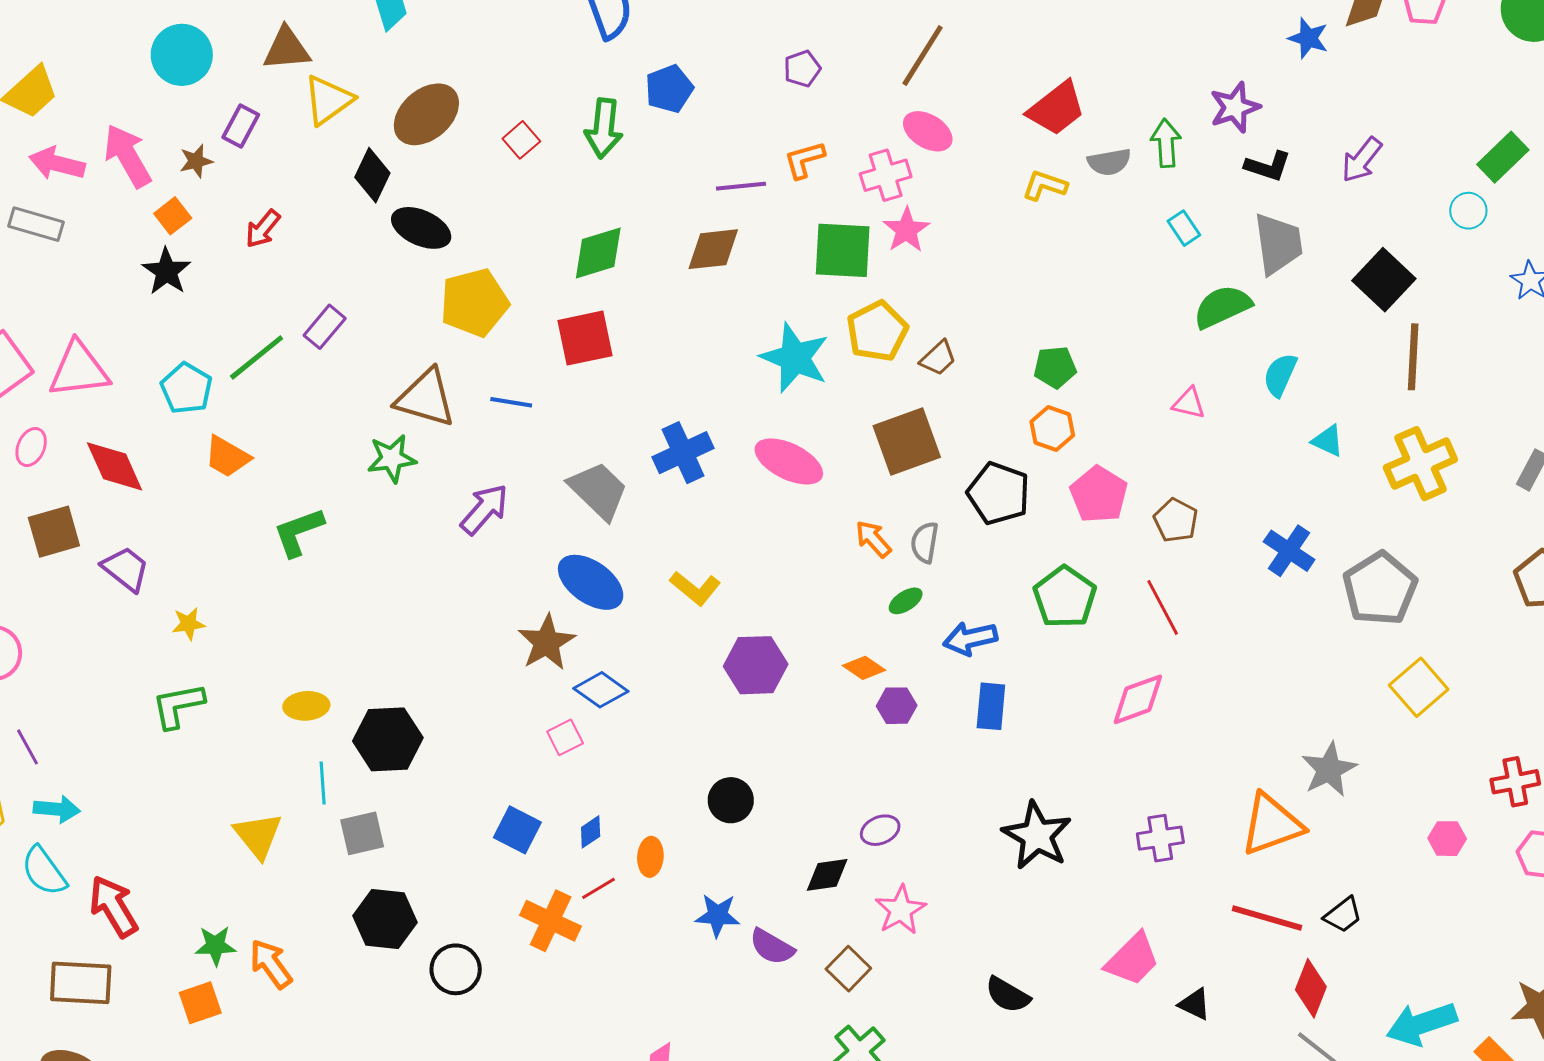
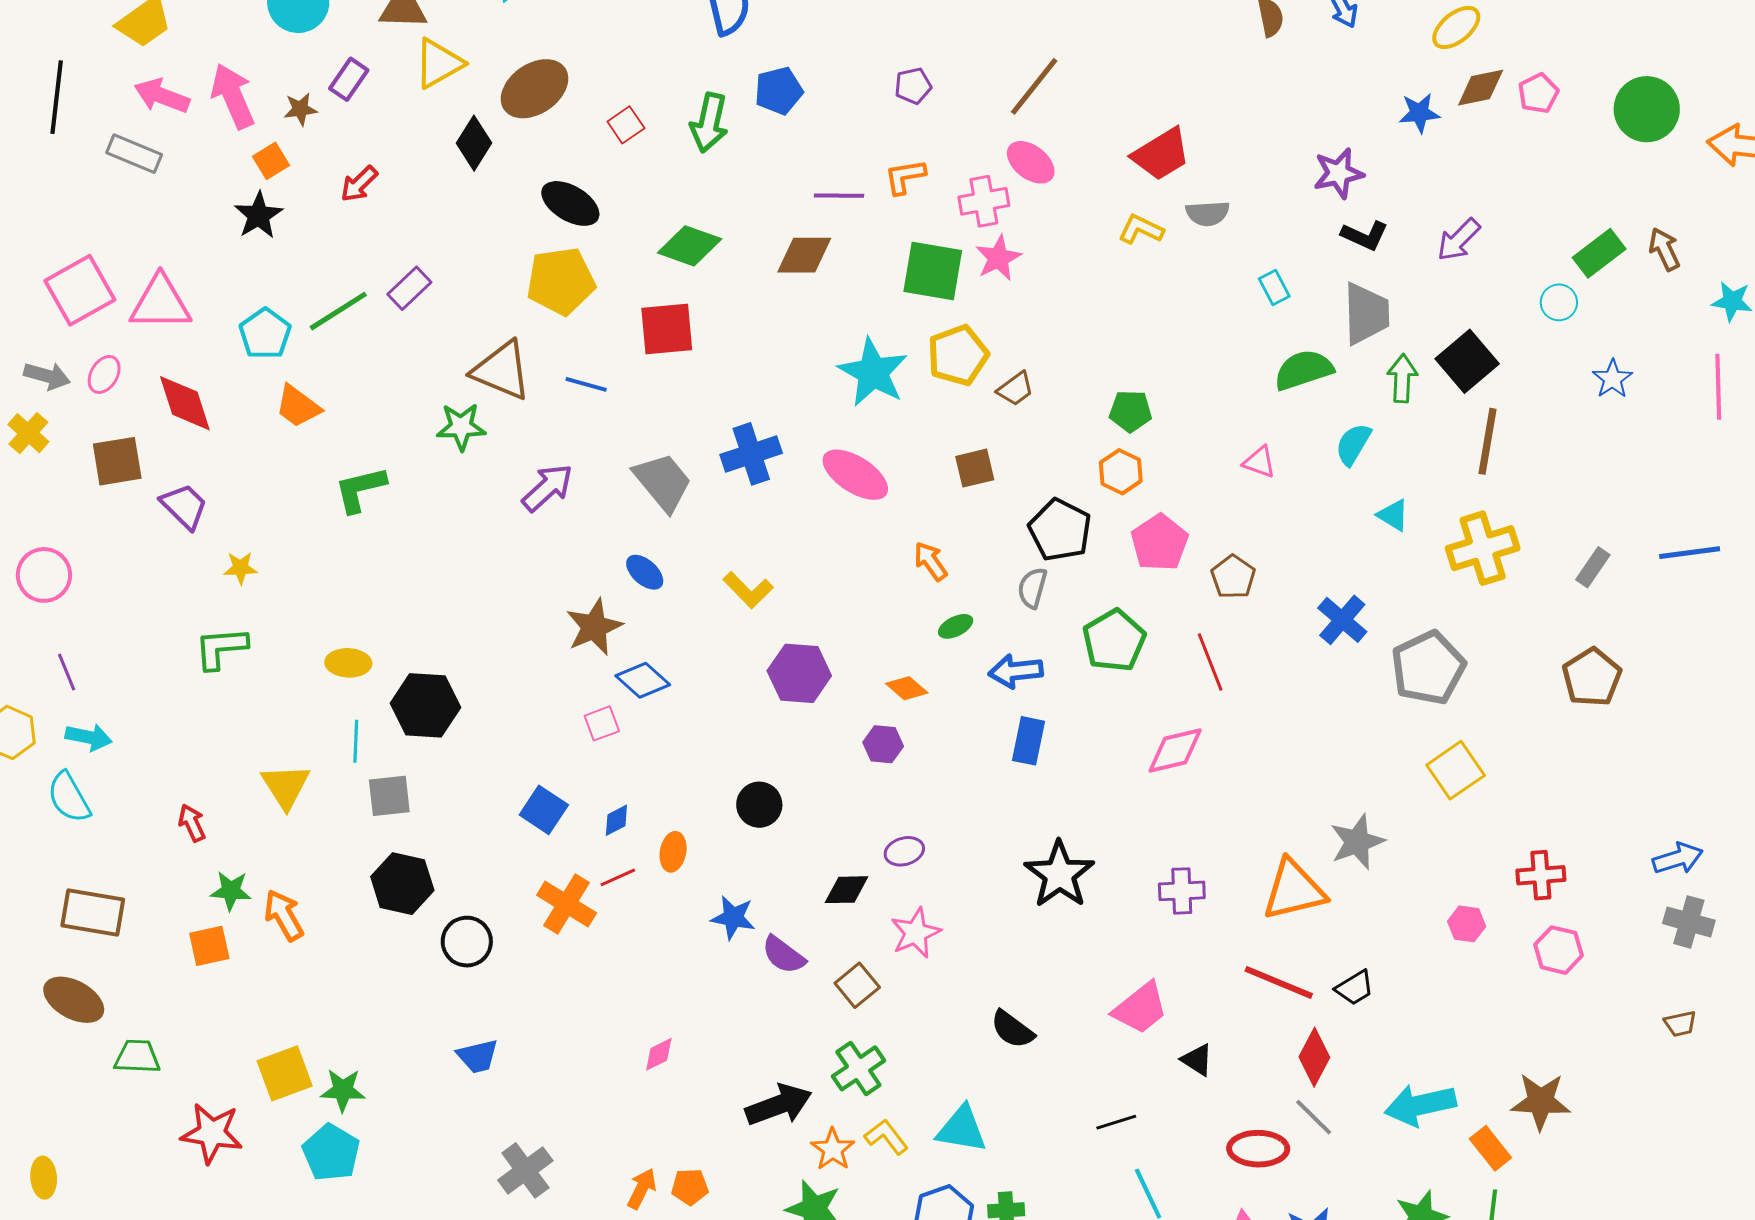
blue star: (1308, 38) -> (1419, 113), turned -30
green arrow: (1166, 143) -> (1402, 378), moved
black ellipse: (421, 228) -> (570, 203), moved
green diamond: (598, 253) -> (690, 246), turned 30
brown square: (907, 441) -> (975, 468), size x0.6
gray semicircle: (925, 542) -> (1032, 588), moved
blue ellipse: (591, 582) -> (645, 572), size x0.6
purple hexagon: (897, 706) -> (883, 744), moved
red arrow: (114, 906) -> (192, 823), moved, size x0.6

